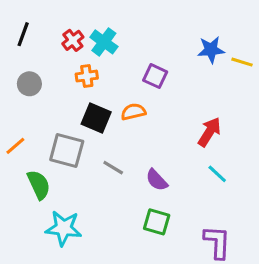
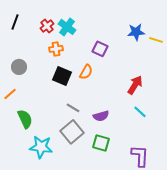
gray circle: (29, 84) -> (19, 67), moved
orange semicircle: (133, 112) -> (86, 72), turned 133
gray square: (67, 151) -> (72, 132), moved, turned 35
purple semicircle: (157, 180) -> (101, 116), turned -63

